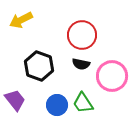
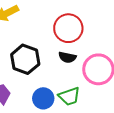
green trapezoid: (83, 103) -> (69, 96), turned -75

